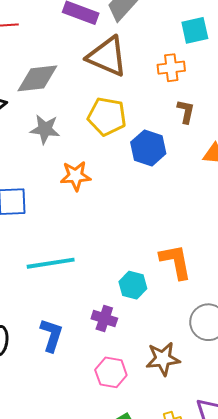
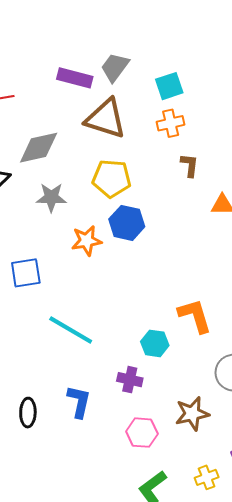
cyan square: (195, 30) -> (169, 86), moved
blue hexagon: (148, 148) -> (127, 223), moved
cyan line: (51, 263) -> (71, 330), turned 45

